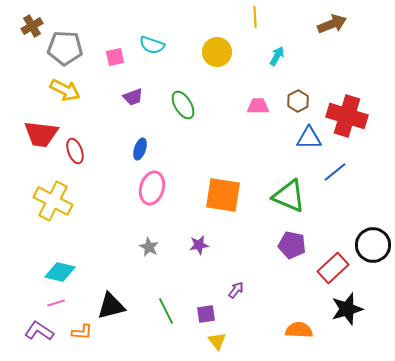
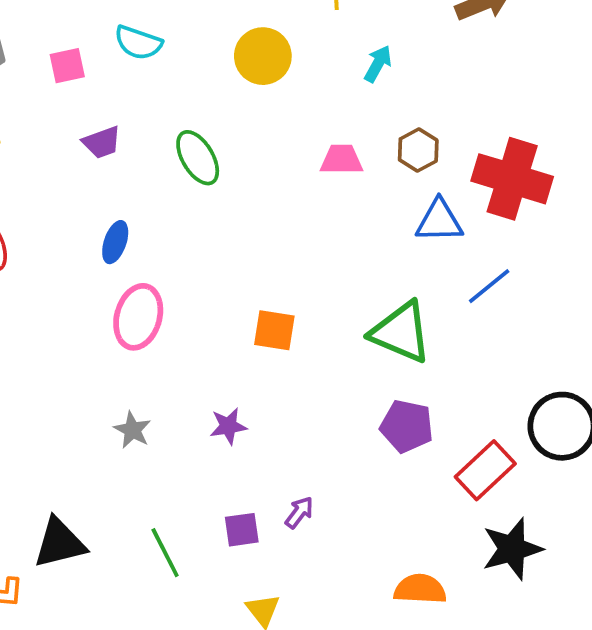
orange square: (223, 195) -> (274, 330), size x0.6
purple square: (206, 314) -> (242, 530), moved

